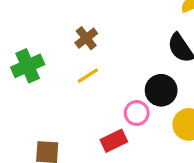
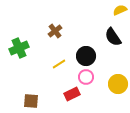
yellow line: (88, 76) -> (59, 64), moved
black circle: (161, 90) -> (86, 56), moved

